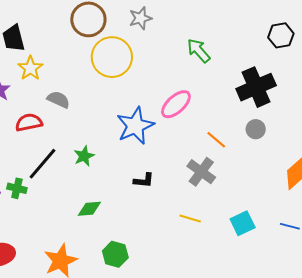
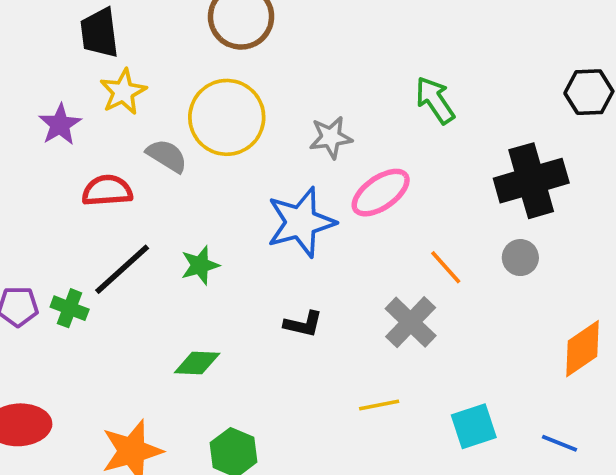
gray star: (140, 18) -> (331, 137), moved
yellow circle: (112, 57) -> (227, 117), moved
yellow line: (190, 218) -> (379, 405), turned -35

